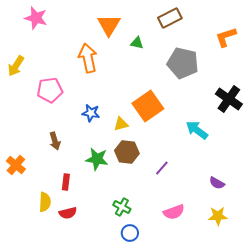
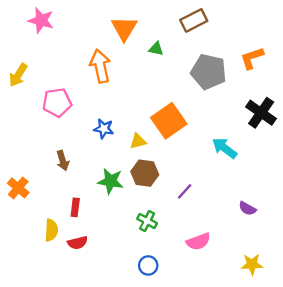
orange L-shape: (226, 37) -> (252, 58), moved
green cross: (122, 207) -> (147, 221), moved
yellow star: (218, 216) -> (252, 264), moved

